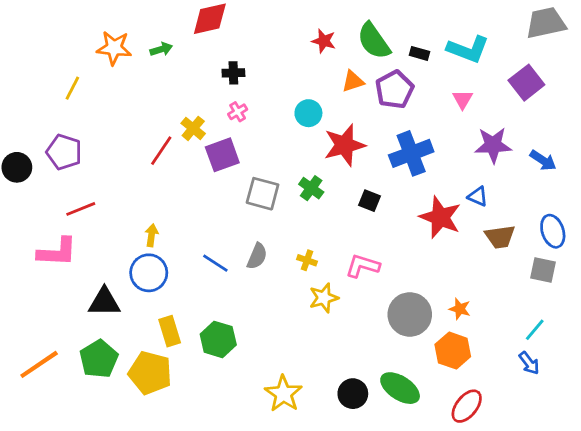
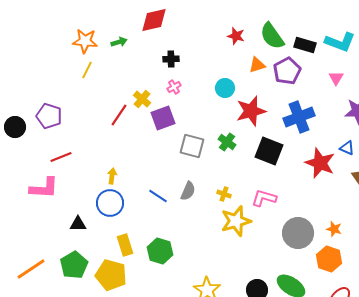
black rectangle: (419, 53) -> (305, 45), size x1.5
yellow line: (72, 88) -> (87, 70), moved
black square: (369, 201) -> (269, 151), size x1.8
yellow star: (324, 298) -> (236, 221), size x1.4
black triangle: (104, 302) -> (78, 224), size x0.7

